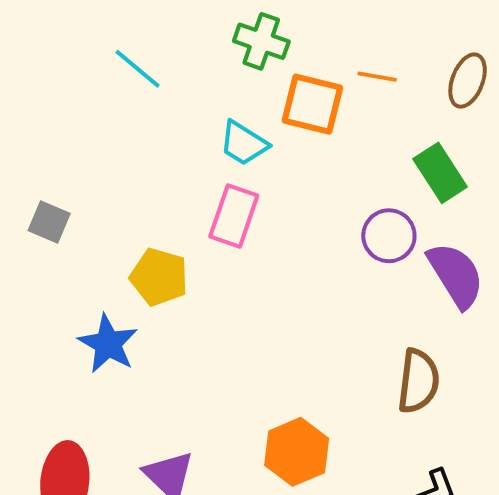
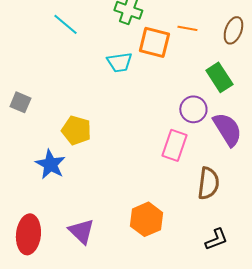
cyan trapezoid: (244, 143) -> (119, 62), turned -40
pink rectangle: (234, 216) -> (174, 145), moved

